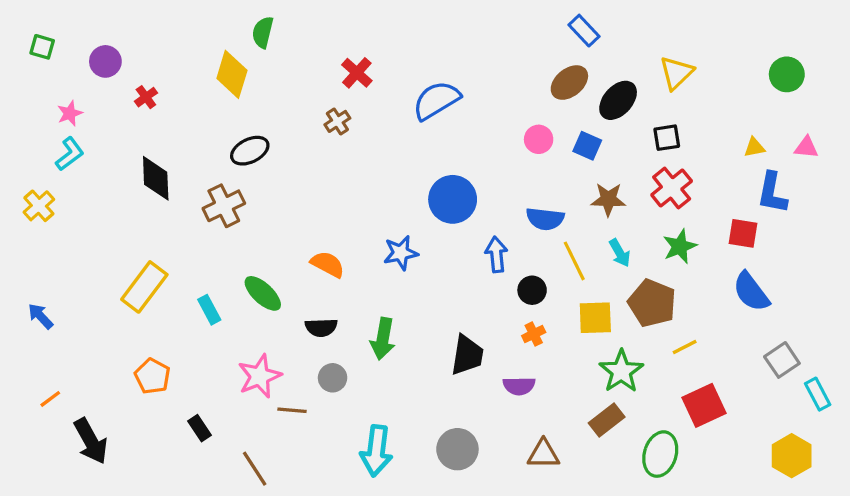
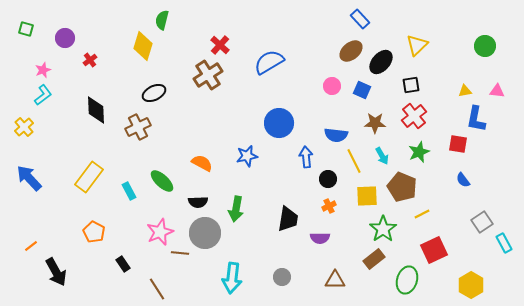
brown cross: (337, 121) -> (208, 75), size x1.8
blue semicircle: (751, 292) -> (463, 180), size x0.6
blue arrow: (40, 316) -> (29, 178), moved, size x1.6
gray circle: (333, 378) -> (205, 233), size x1.8
gray circle: (457, 449) -> (282, 277), size x0.7
yellow hexagon: (792, 456) -> (471, 285), moved

